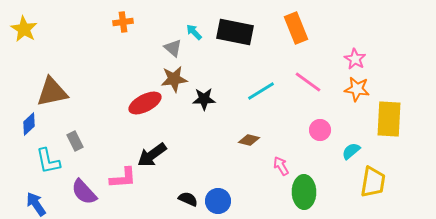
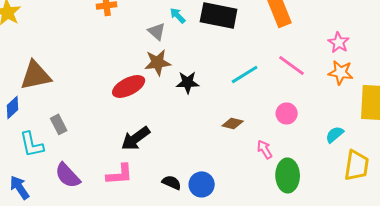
pink circle: (320, 130) -> (287, 113), moved
pink L-shape: (123, 178) -> (120, 174), moved

